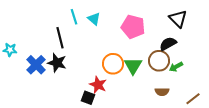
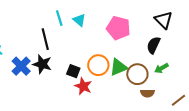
black semicircle: (168, 44) -> (153, 45), turned -36
brown circle: (159, 61) -> (137, 74), moved
green triangle: (133, 66) -> (118, 67), turned 36
black square: (88, 98) -> (73, 71), moved

